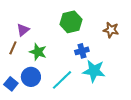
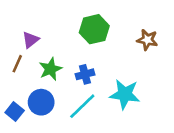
blue cross: (82, 51) -> (85, 74), moved
green star: (38, 52) -> (50, 69), turned 30

